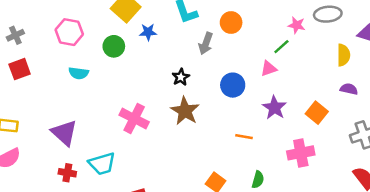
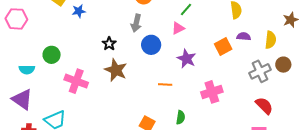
gray arrow: (206, 43) -> (136, 23), moved
green circle: (114, 46) -> (52, 55), moved
cyan semicircle: (79, 73) -> (27, 70), moved
orange square: (317, 113) -> (223, 46), moved, turned 30

